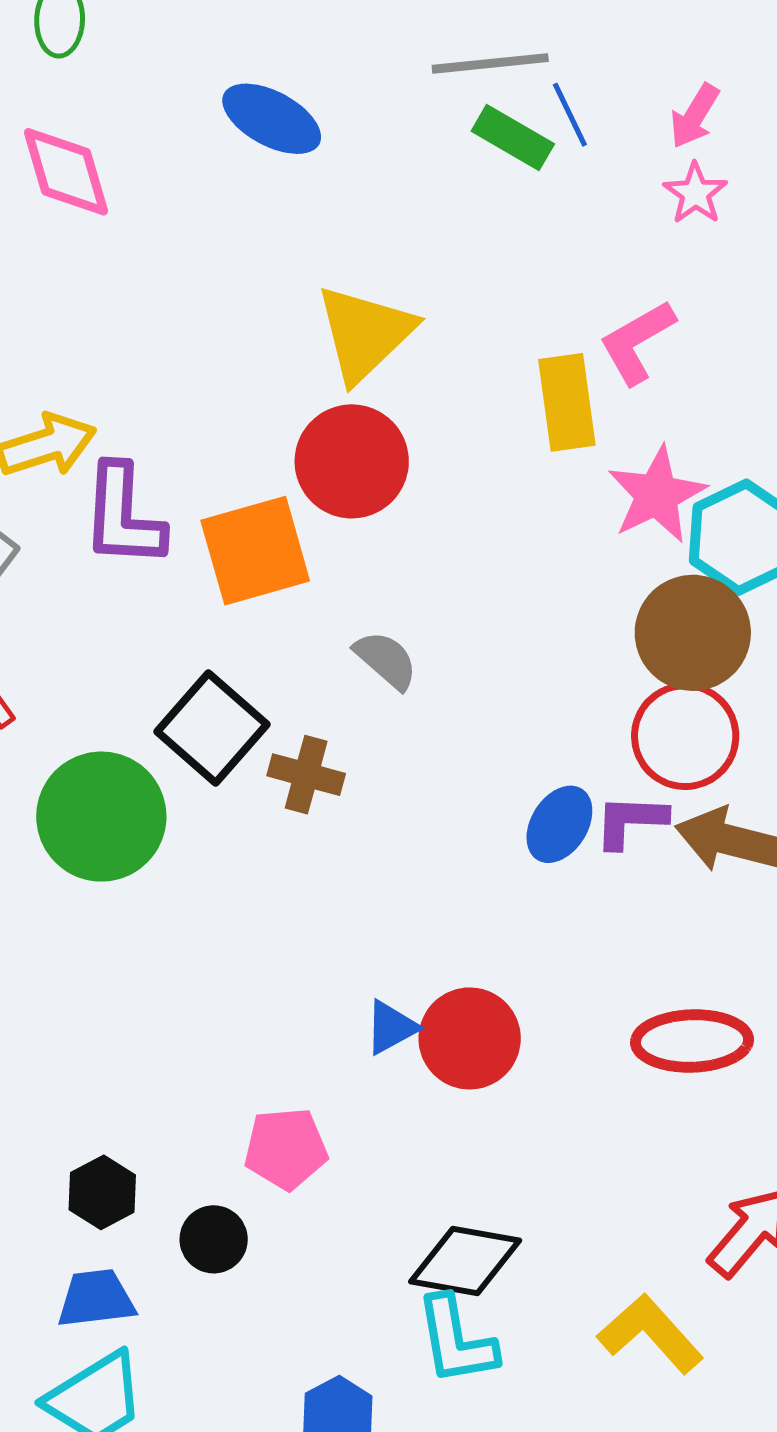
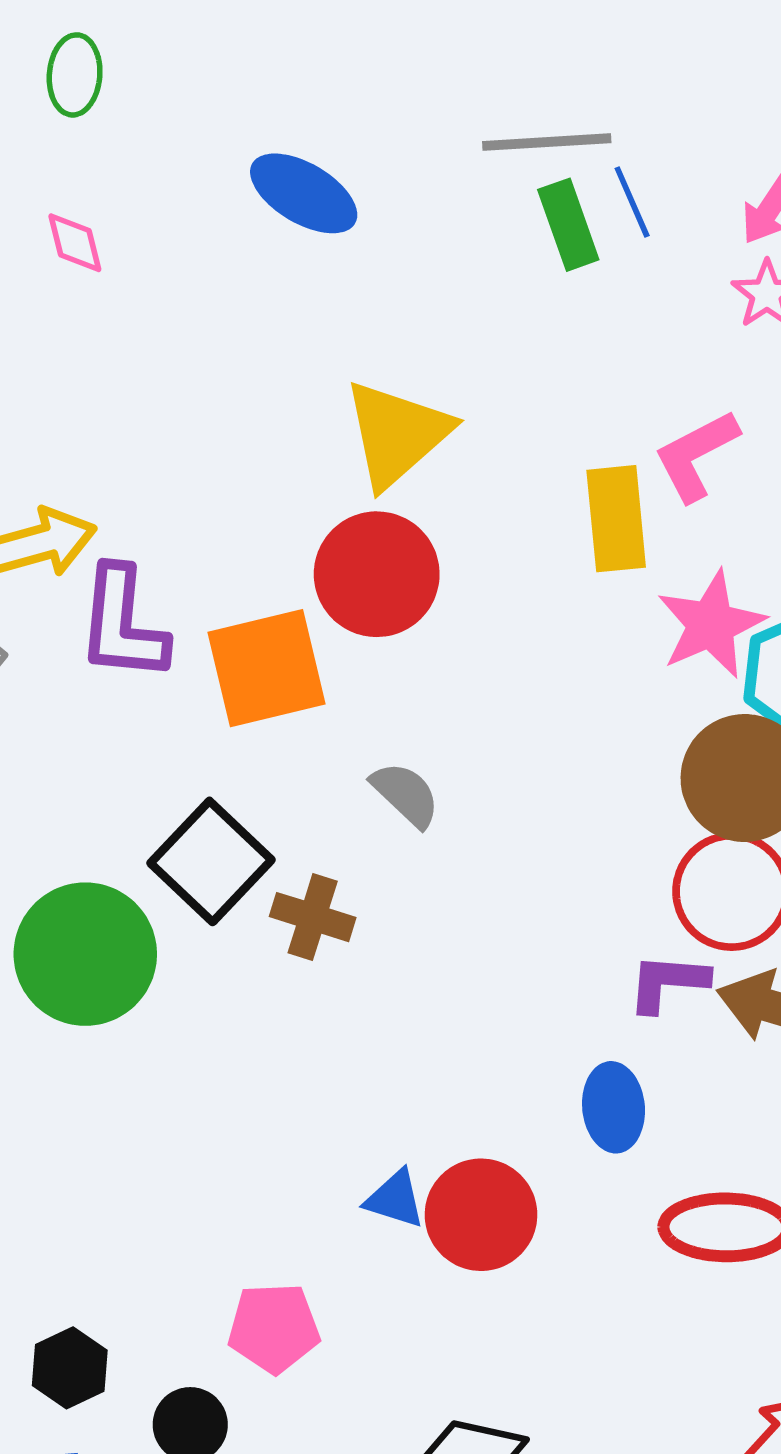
green rectangle: (513, 137) -> (568, 225), turned 38
pink diamond: (66, 172) -> (75, 243), size x0.6
blue ellipse: (559, 824) -> (614, 1107), moved, turned -40
blue triangle: (391, 1027) -> (395, 1199), turned 44

